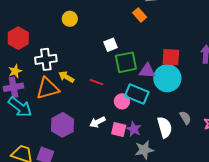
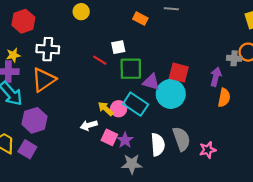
orange rectangle: (140, 15) -> (140, 19), moved, turned -32
yellow arrow: (66, 77) -> (106, 109), moved
red line: (96, 82) -> (100, 60), moved
orange triangle: (48, 88) -> (44, 80), turned -30
gray semicircle: (185, 118) -> (181, 139), size x1.6
purple hexagon: (63, 125) -> (35, 120), moved

